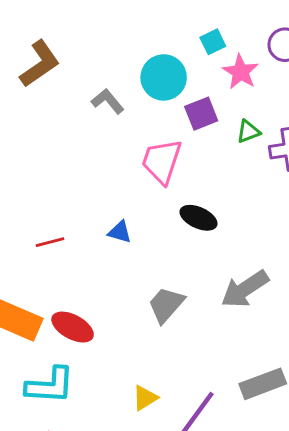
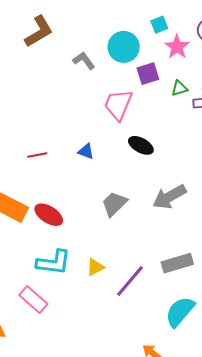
cyan L-shape: (50, 385) -> (54, 262), moved

